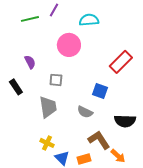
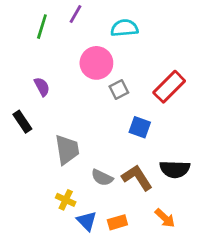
green line: (30, 19) -> (42, 27), turned -60
gray square: (56, 80) -> (119, 89), moved, turned -32
gray semicircle: (85, 112) -> (102, 178), moved
brown L-shape: (99, 140) -> (137, 178), moved

